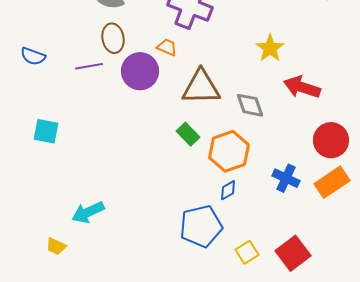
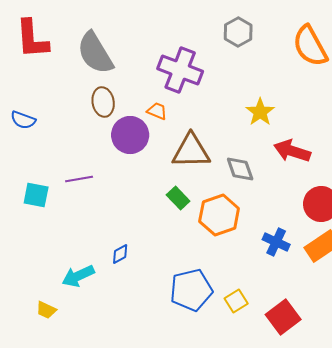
purple line: (89, 66) -> (79, 179), moved
blue diamond: (228, 190) -> (120, 254), moved
yellow square: (247, 252) -> (236, 301), moved

